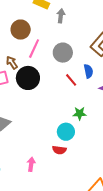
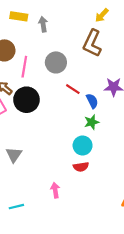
blue semicircle: (88, 71) -> (92, 101), moved

